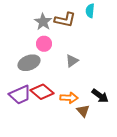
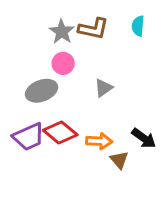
cyan semicircle: (90, 11) -> (138, 26), moved

